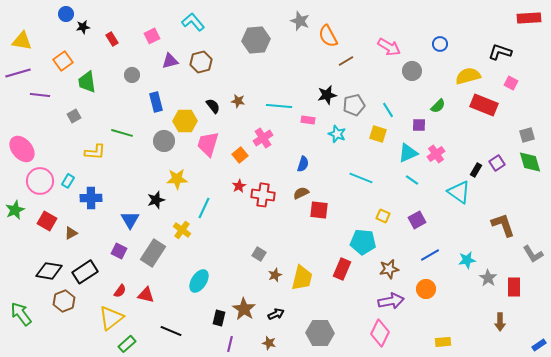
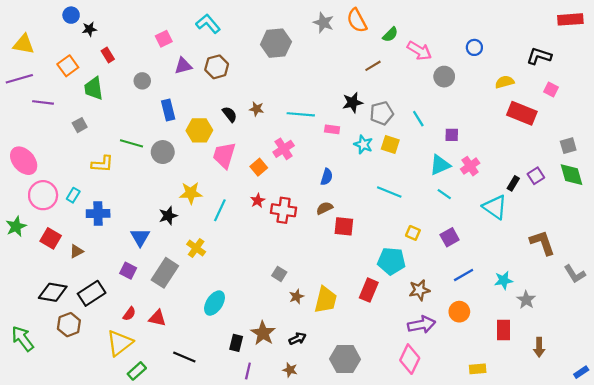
orange semicircle: (328, 36) -> (357, 20), moved
red rectangle: (112, 39) -> (108, 55), moved
yellow semicircle: (468, 76) -> (505, 82), size x0.7
green semicircle: (438, 106) -> (390, 35), moved
yellow square: (378, 134) -> (390, 145), moved
gray circle: (164, 141) -> (163, 152), moved
cyan line: (204, 208) -> (220, 210), moved
red rectangle: (514, 287) -> (504, 330), moved

